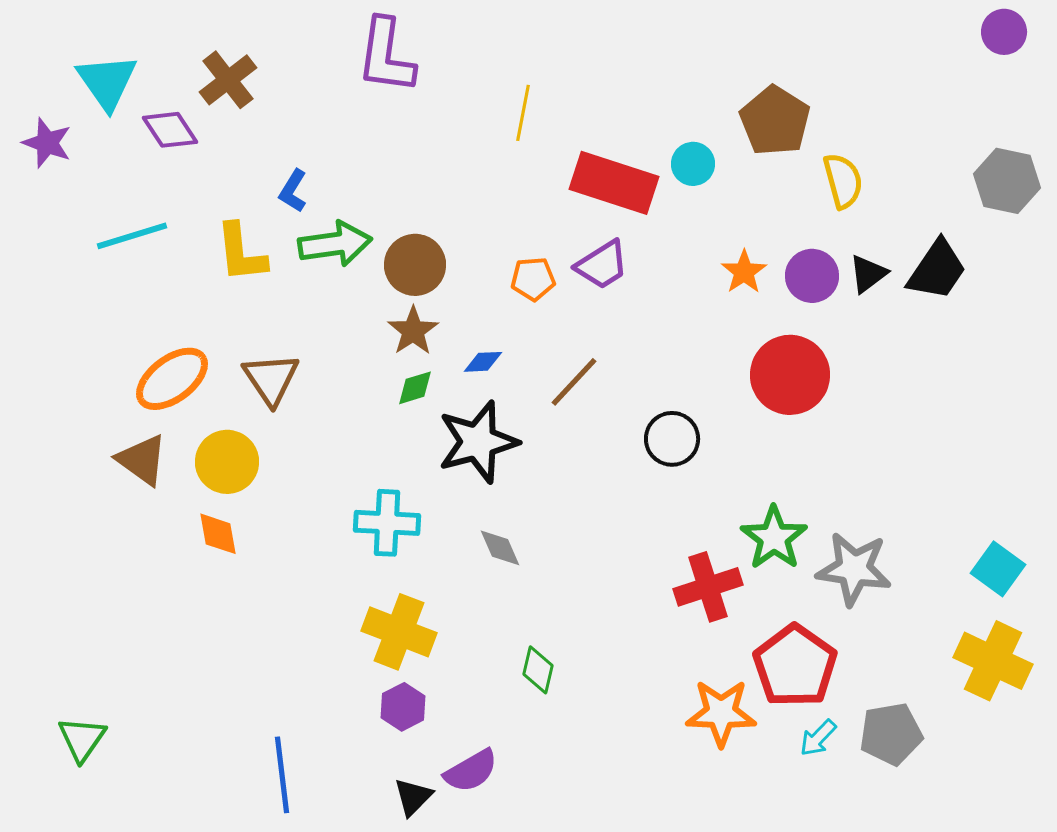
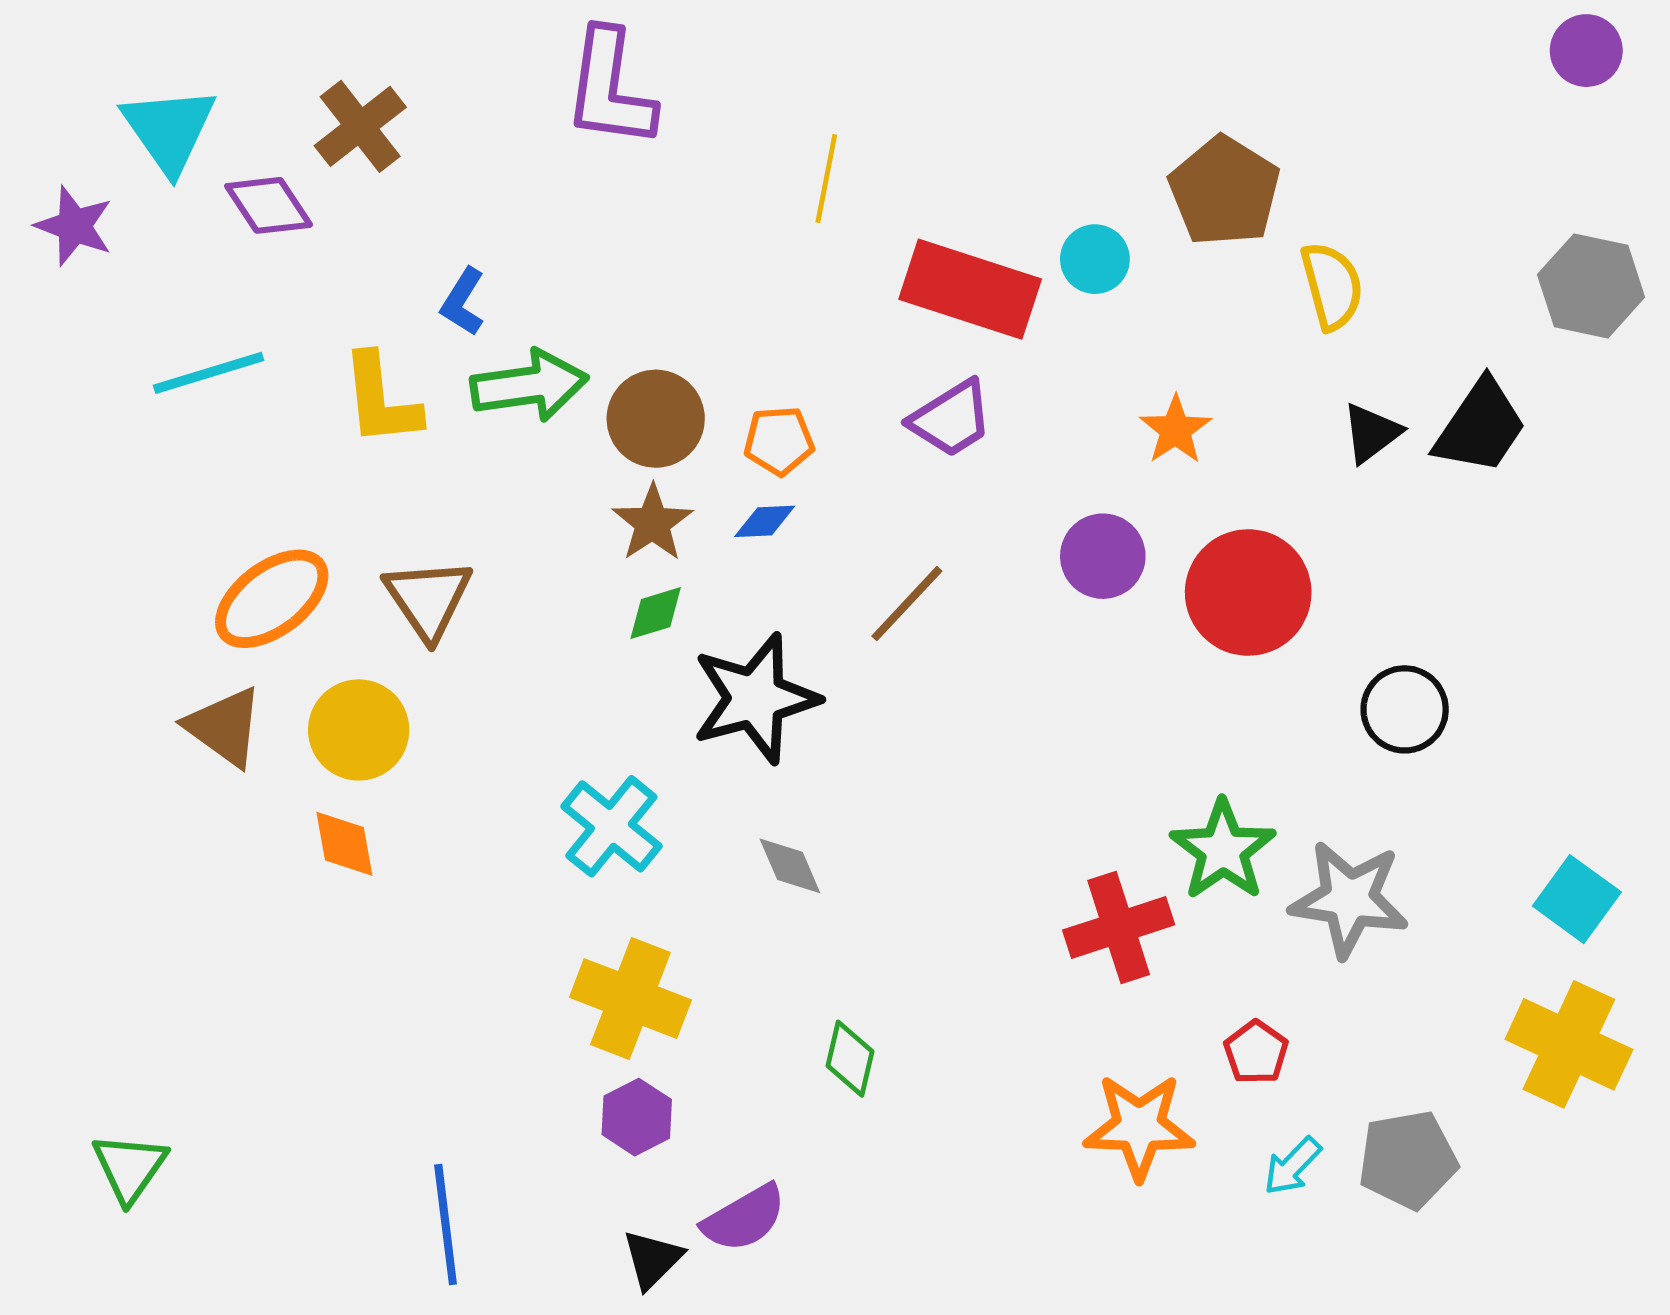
purple circle: (812, 276) -> (1103, 556), moved
orange pentagon: (533, 279) -> (779, 441), moved
blue diamond: (483, 362) -> (765, 521), moved
black circle: (672, 439) -> (1405, 709), moved
cyan cross: (387, 523) -> (611, 826), turned 36
red pentagon: (795, 666) -> (1256, 1052), size x0.5

